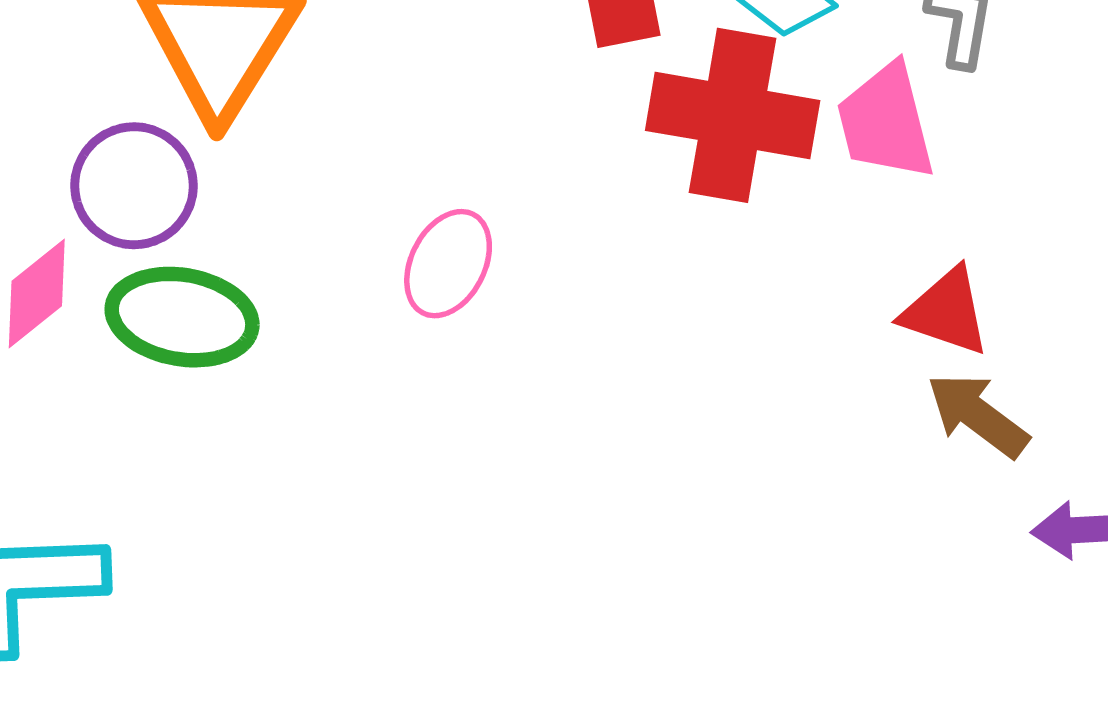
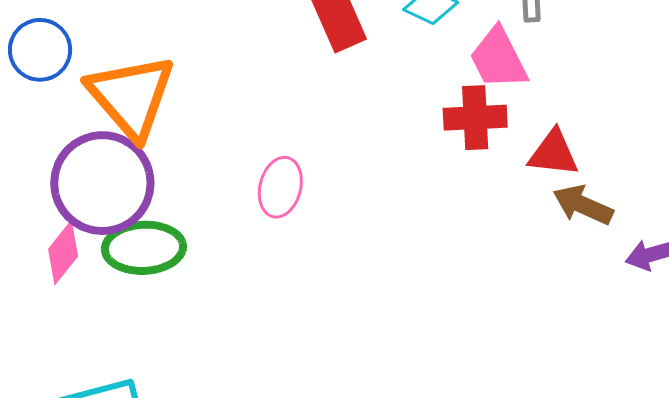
red cross: (733, 115) -> (475, 118), moved, size x0.7
purple circle: (134, 186) -> (102, 183), size x1.5

